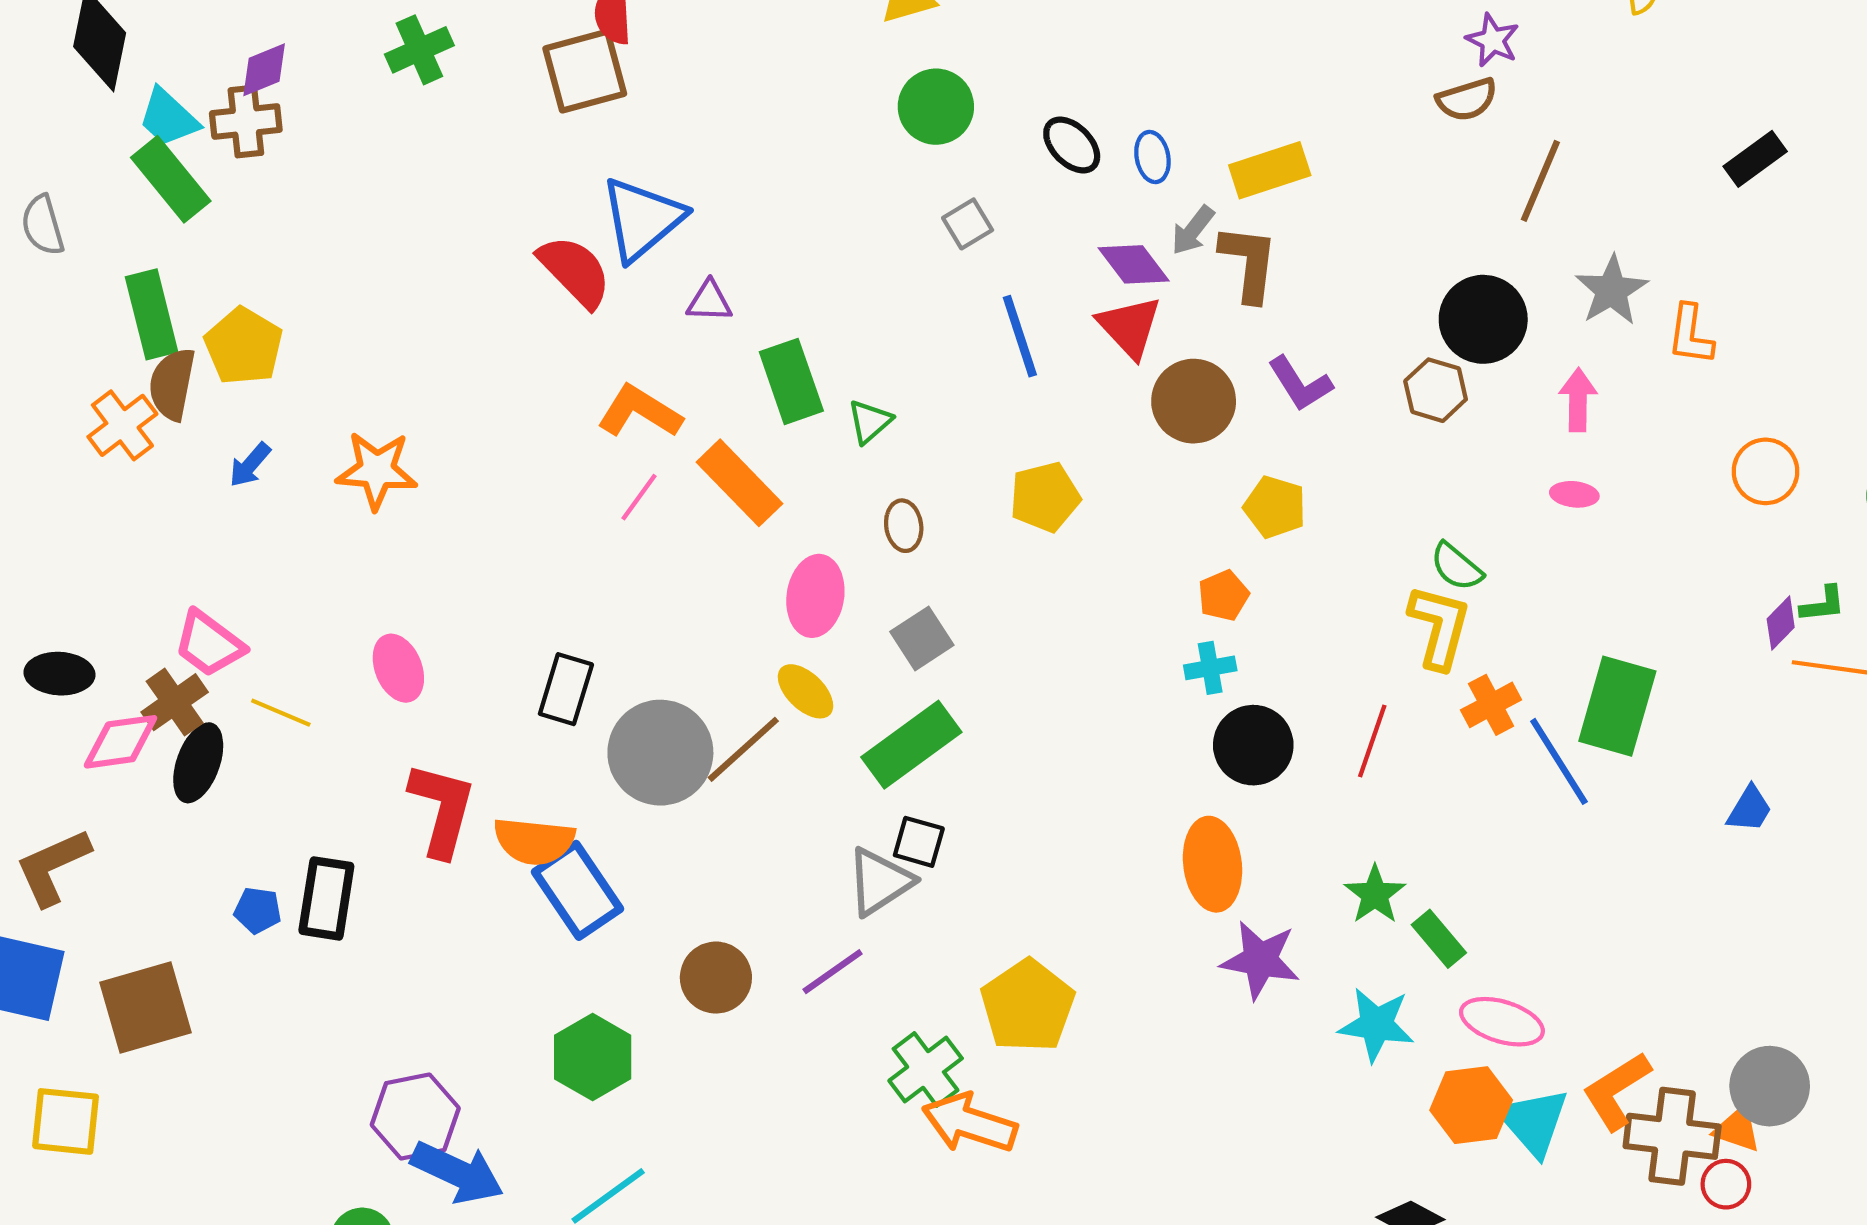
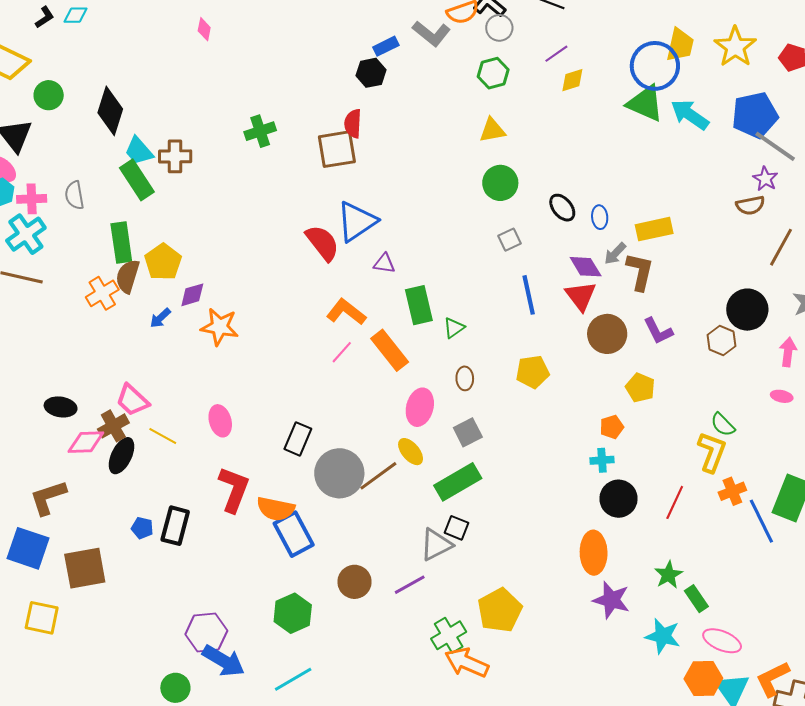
purple diamond: (264, 70) -> (192, 295), moved

